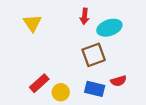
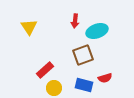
red rectangle: (39, 83) -> (45, 70), moved

